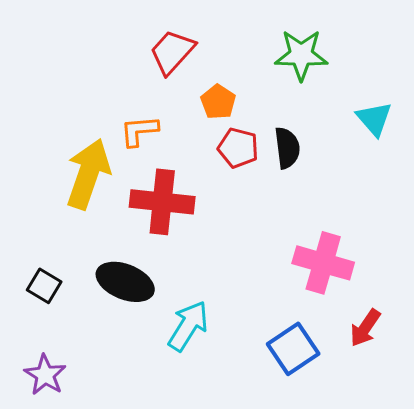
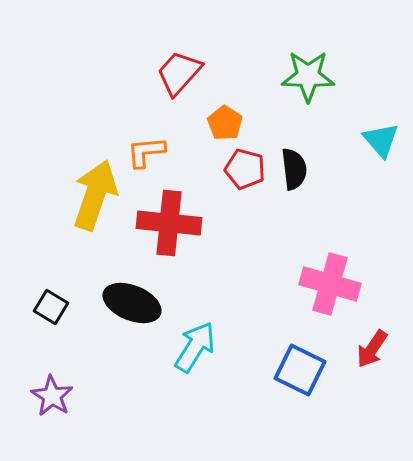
blue square: (293, 349) -> (300, 370), turned -30

